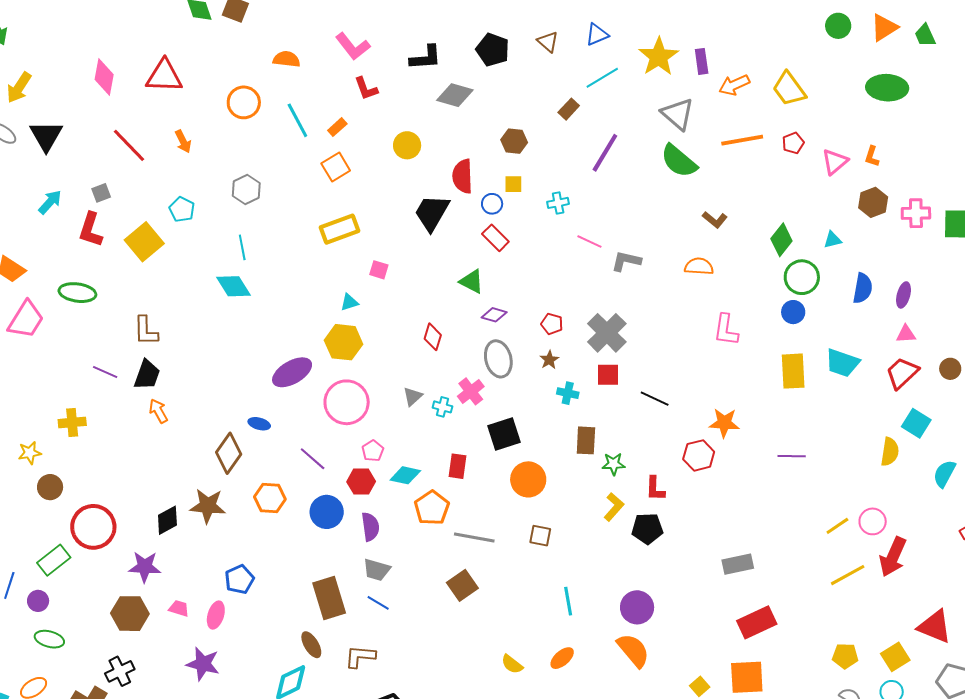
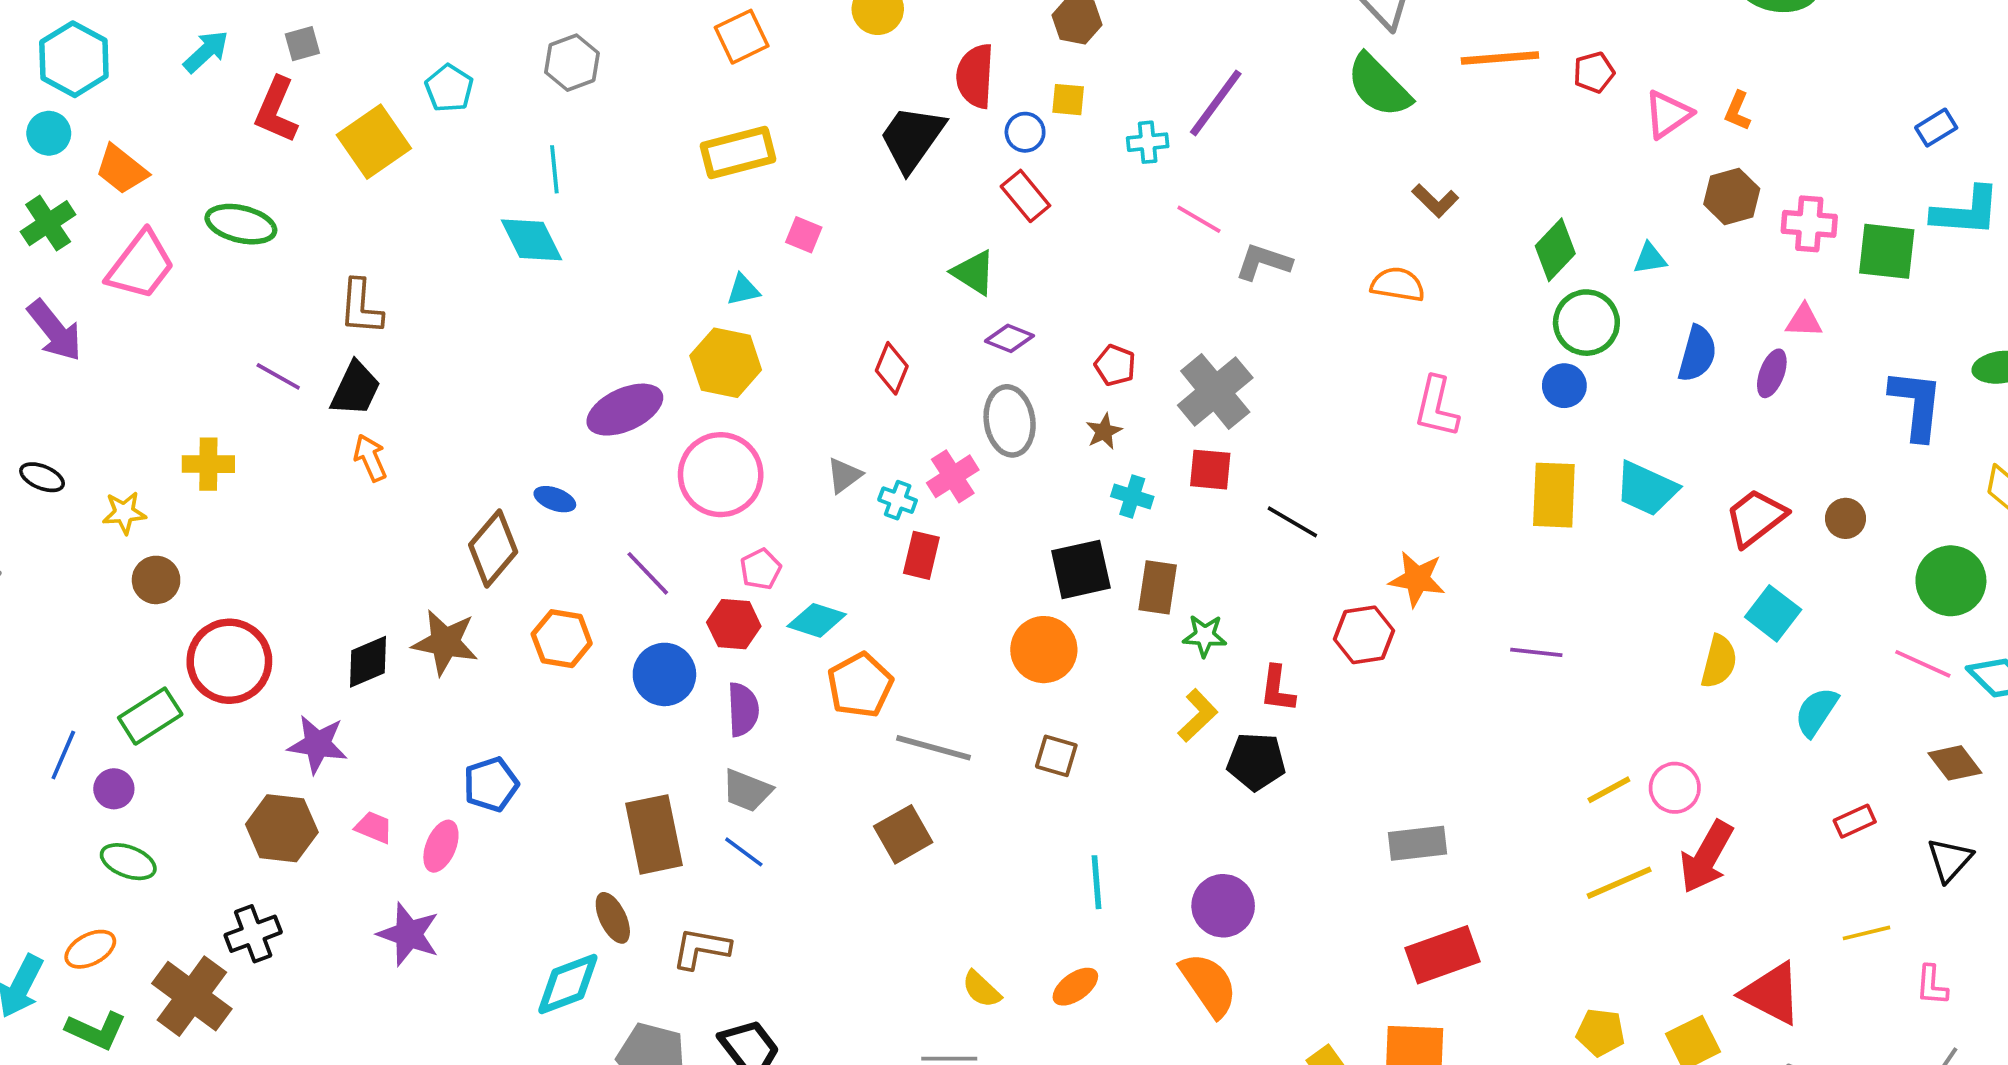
purple line: (605, 153) -> (1216, 103), moved
pink triangle: (906, 334) -> (1804, 321), moved
black square: (504, 434) -> (1081, 569), moved
red rectangle: (457, 466) -> (921, 555), moved

